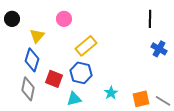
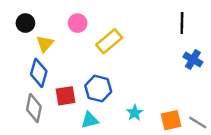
black circle: (12, 19) -> (25, 23), moved
yellow rectangle: (86, 46) -> (109, 41), moved
red square: (54, 79) -> (65, 96), turned -30

